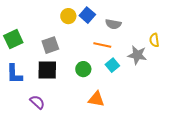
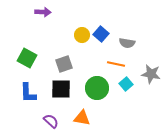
green square: (13, 39) -> (27, 58), turned -36
green circle: (83, 69) -> (97, 88), size x1.5
orange triangle: (96, 99) -> (82, 118), moved

